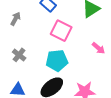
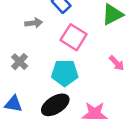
gray arrow: (16, 19) -> (34, 23), moved, turned 48

